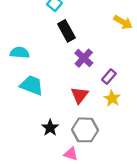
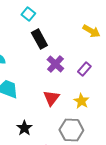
purple rectangle: (109, 77) -> (84, 69), moved
gray hexagon: (85, 130) -> (71, 130), moved

